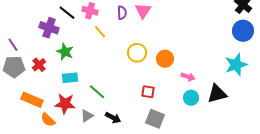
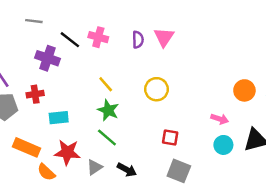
yellow line: (100, 32) -> (106, 84), moved
green star: (65, 52) -> (108, 110), moved
orange circle: (165, 59) -> (244, 90), moved
red cross: (39, 65) -> (35, 94), moved, turned 32
cyan rectangle: (70, 78) -> (59, 118), moved

